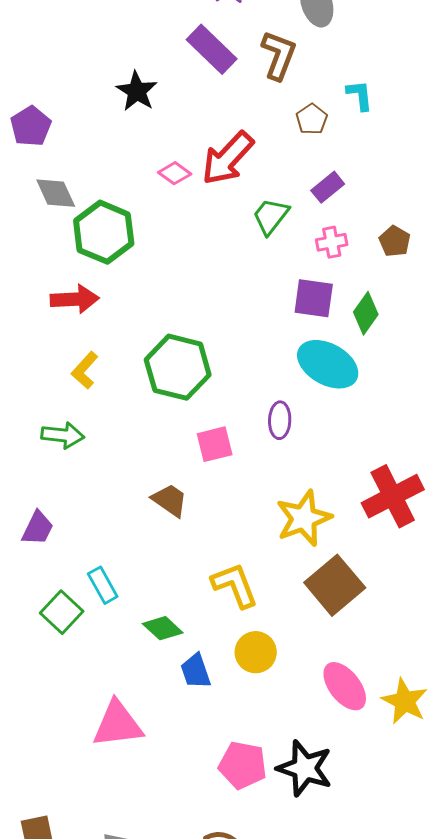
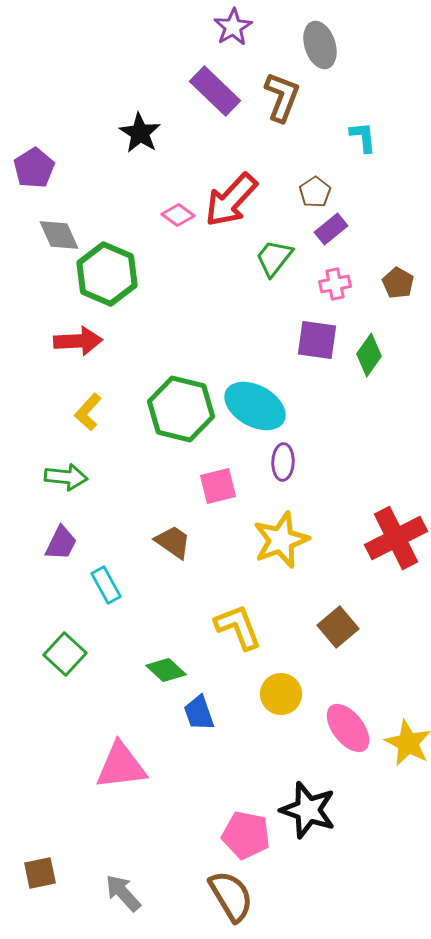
brown pentagon: (312, 119) -> (315, 192), moved
cyan ellipse: (328, 364) -> (255, 406), moved
yellow star: (304, 518) -> (281, 540), moved
purple trapezoid: (38, 528) -> (61, 543), moved
cyan rectangle: (103, 585) -> (106, 585), moved
brown square: (335, 585) -> (338, 627), size x0.7
yellow circle: (256, 652) -> (281, 694), moved
pink pentagon: (243, 765) -> (246, 835), moved

